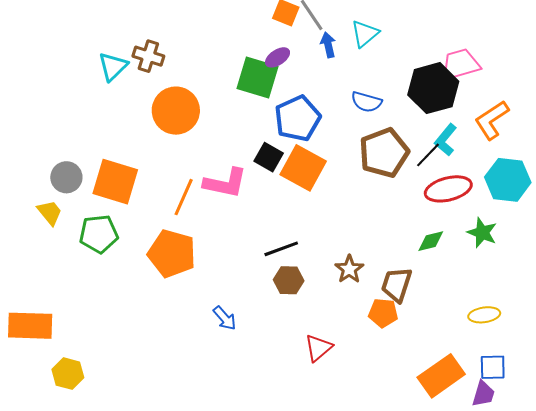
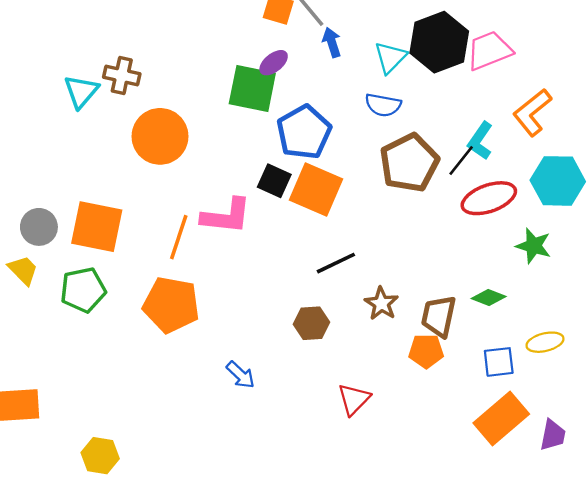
cyan triangle: (365, 34) -> (390, 57), moved
black hexagon: (433, 88) -> (439, 42), moved
green diamond: (431, 241) -> (489, 297), moved, turned 40
black line: (281, 249) -> (336, 263), moved
blue square: (493, 367) -> (499, 362), moved
yellow hexagon: (68, 374) -> (100, 456), moved

